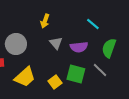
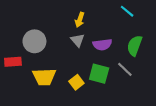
yellow arrow: (45, 21) -> (80, 20), moved
cyan line: (93, 24) -> (127, 11), moved
yellow trapezoid: (25, 77) -> (44, 77), turned 40

